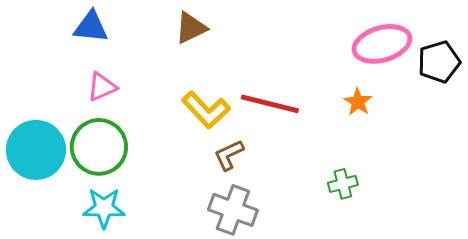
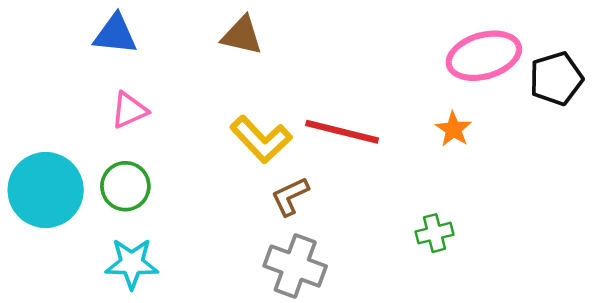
brown triangle: (191, 28) -> (242, 35), turned 39
green circle: (99, 147) -> (125, 186), size x0.7

